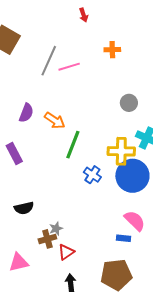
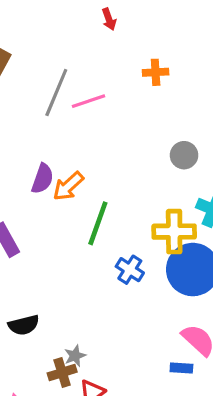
purple semicircle: (26, 113) -> (42, 179), moved
orange arrow: (55, 120) -> (68, 186), turned 105

